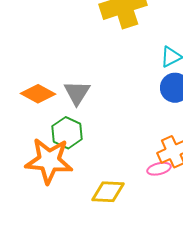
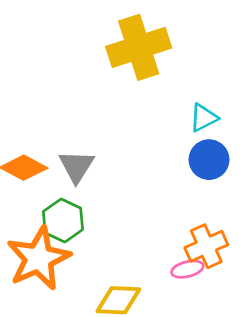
orange star: (49, 161) -> (39, 258), turned -30

